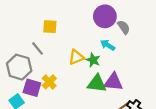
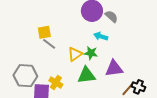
gray line: (37, 48) -> (49, 44), moved
green triangle: (97, 83) -> (86, 75), moved

